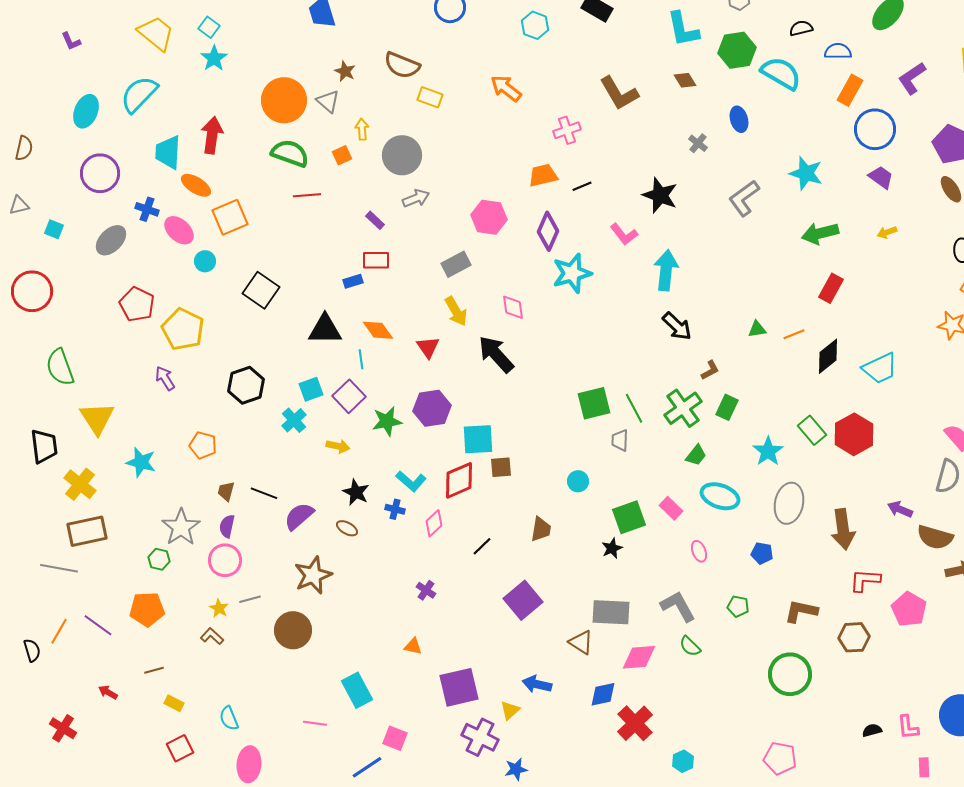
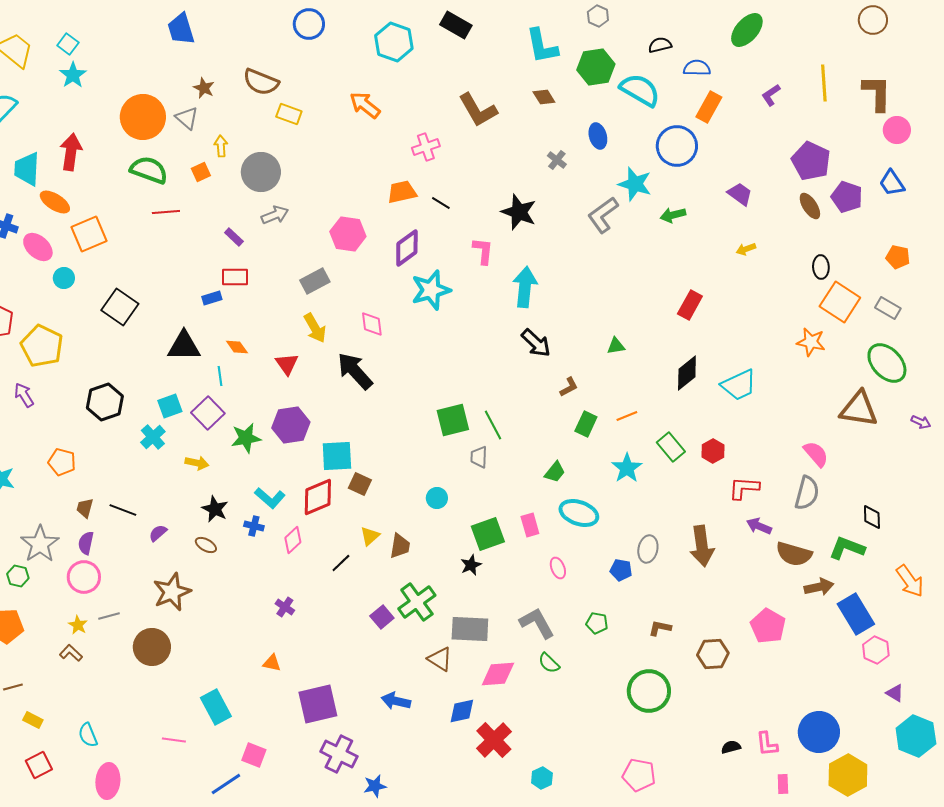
cyan hexagon: (535, 25) -> (394, 42), size x1.4
purple L-shape: (912, 78) -> (771, 95), size x0.7
blue circle: (875, 129) -> (677, 146), moved
cyan star: (806, 173) -> (635, 184), moved
black line: (582, 186) -> (441, 203), turned 54
purple diamond: (548, 231) -> (407, 248), turned 30
green arrow: (820, 233) -> (673, 215), moved, size x0.7
pink L-shape: (624, 234) -> (483, 251), turned -136
orange diamond: (378, 330) -> (237, 347), size x0.7
orange line: (794, 334) -> (627, 416), moved
green cross: (683, 408) -> (417, 602), moved
red hexagon: (854, 434) -> (713, 451), size x0.6
brown square: (501, 467) -> (360, 484), turned 30
gray ellipse: (789, 503) -> (648, 549), moved, size x0.7
pink rectangle: (671, 508) -> (530, 525), turned 30
purple semicircle: (299, 516) -> (158, 533), size x0.6
red L-shape: (865, 580) -> (744, 488), moved
purple square: (523, 600) -> (382, 617), size x0.6
brown L-shape: (801, 611) -> (660, 628), size x0.7
yellow triangle: (510, 710) -> (370, 536), moved

